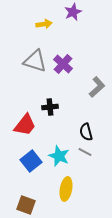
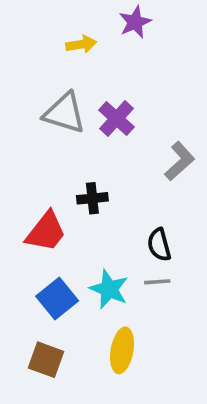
gray line: (85, 152) -> (157, 282), turned -32
brown square: (26, 205) -> (46, 360), moved

